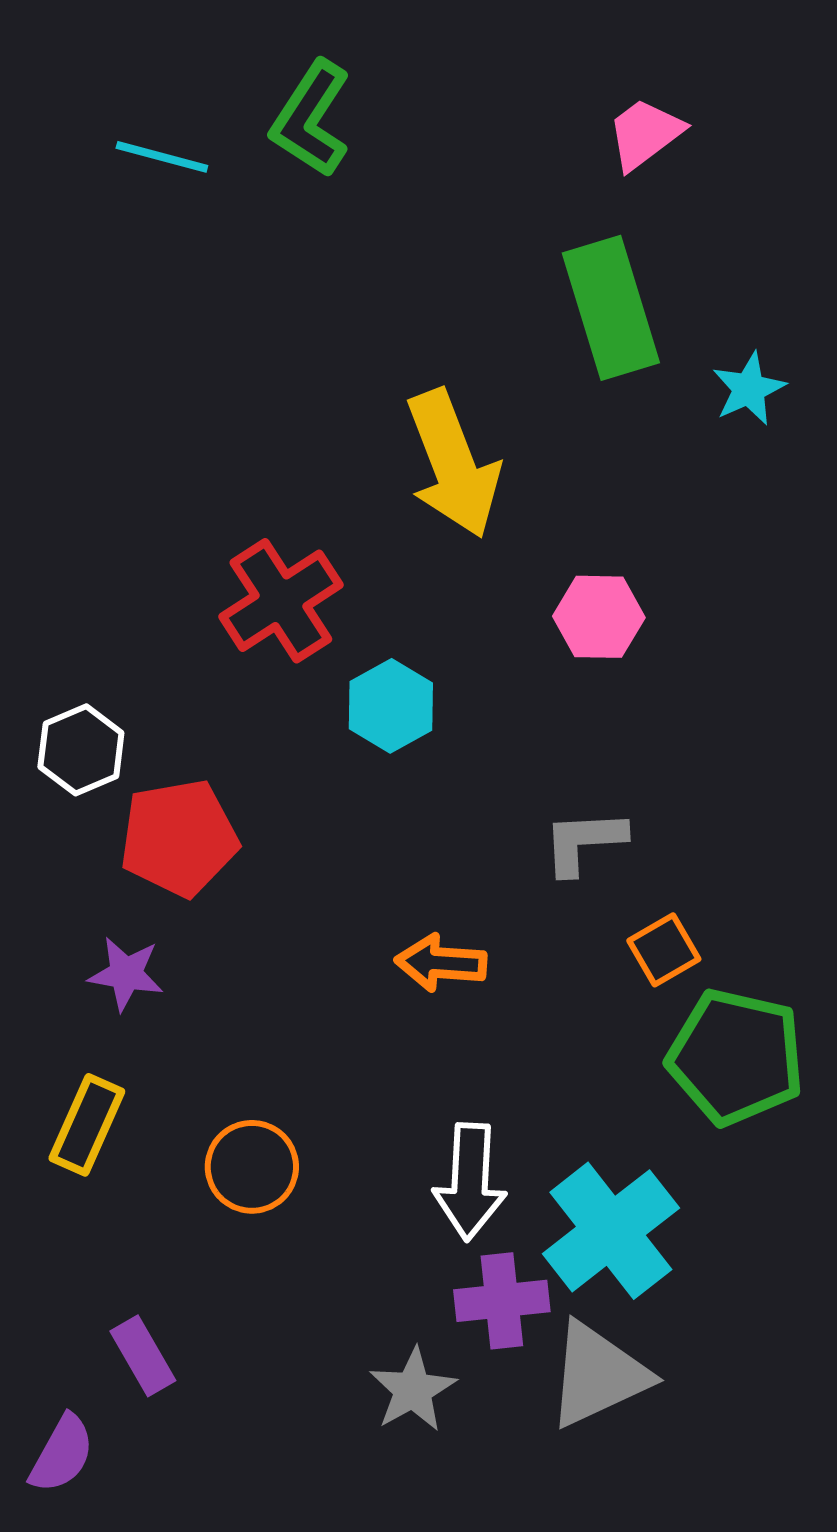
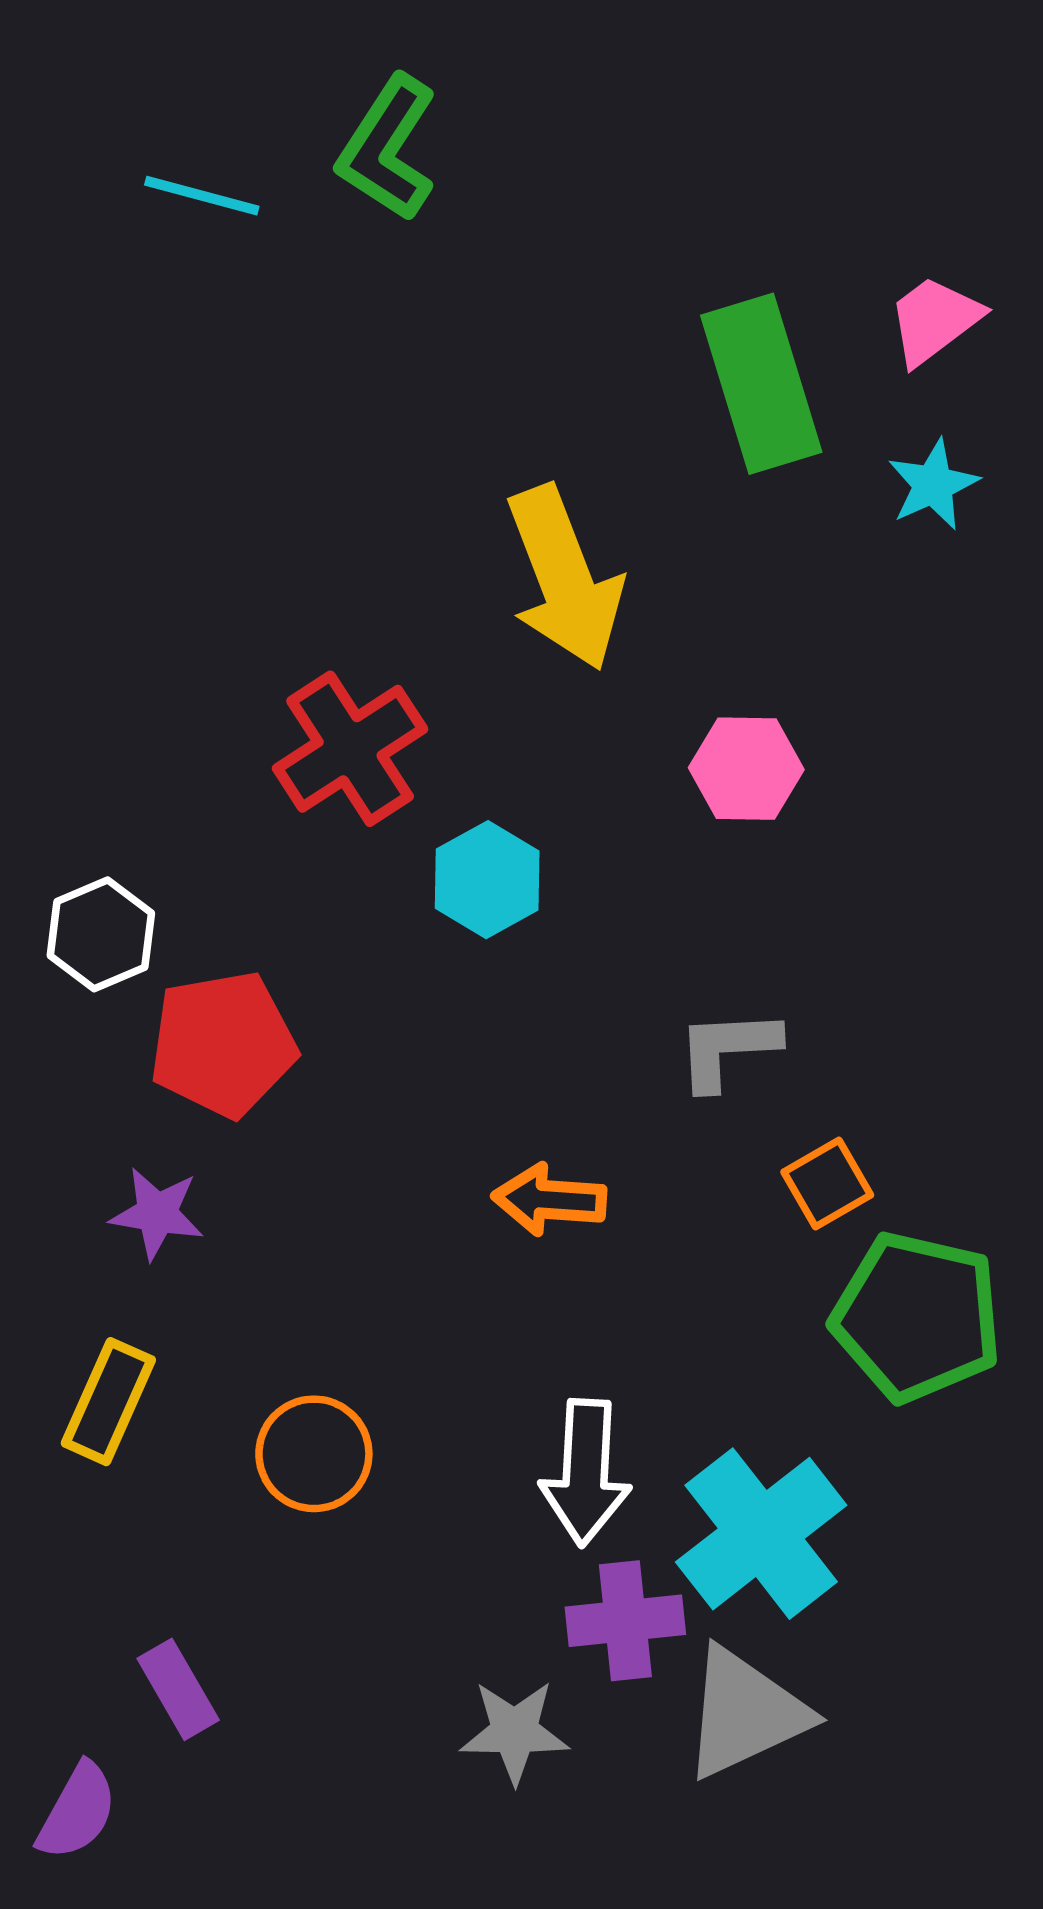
pink trapezoid: (645, 134) -> (934, 320), moved
gray star: (413, 1390) -> (515, 1732), turned 30

